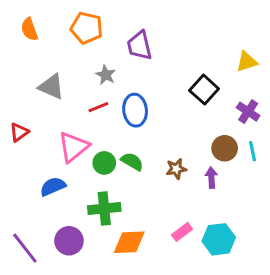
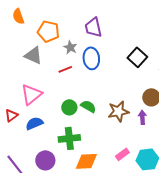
orange pentagon: (87, 28) -> (48, 31), moved
blue ellipse: (135, 110) -> (91, 58), moved
red triangle: (19, 132) -> (11, 115), moved
pink triangle: (73, 147) -> (31, 94), moved
brown star: (176, 169) -> (118, 111), size x1.5

